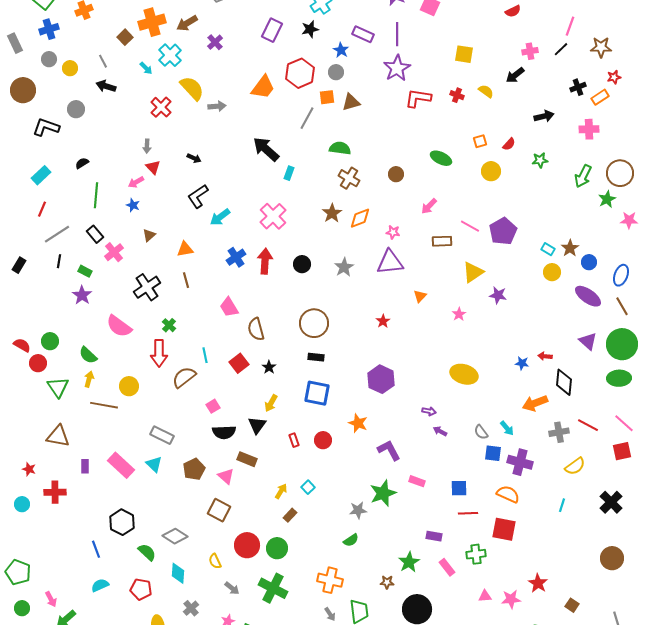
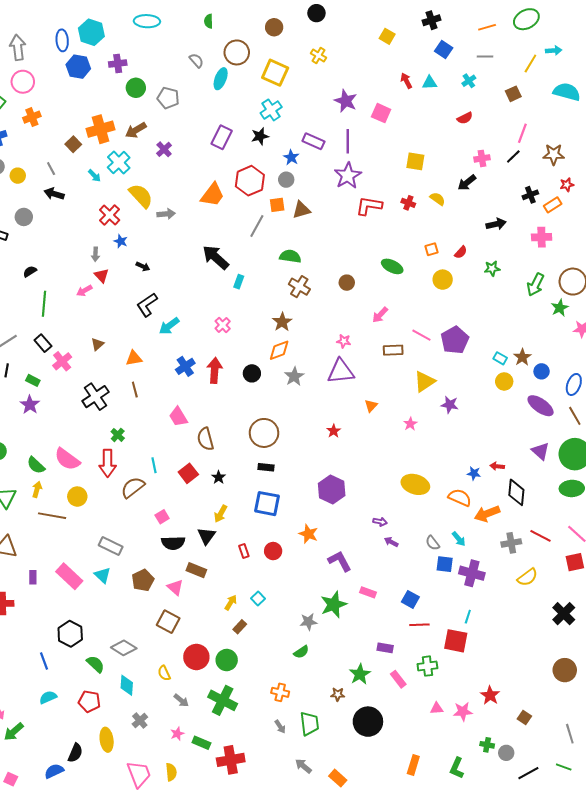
blue star: (133, 205) -> (121, 241), moved
pink cross: (273, 216) -> (223, 325), size x0.6
orange diamond: (360, 218) -> (279, 350), moved
pink semicircle: (119, 326) -> (67, 459), moved
blue square: (459, 488) -> (410, 599), turned 30
orange semicircle: (508, 494) -> (460, 498), moved
cyan line: (562, 505) -> (468, 617), moved
orange cross: (330, 580) -> (280, 692), size x0.7

